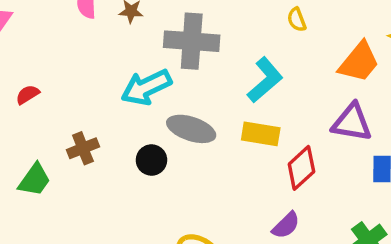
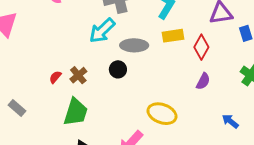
red semicircle: (28, 95) -> (55, 77), moved
green trapezoid: (34, 180) -> (76, 112), moved, size x1.4

